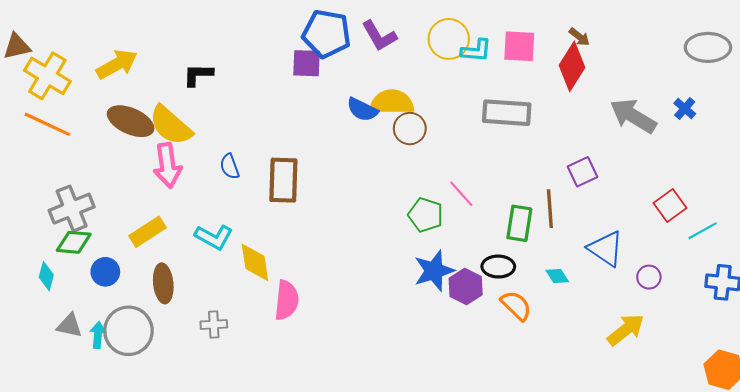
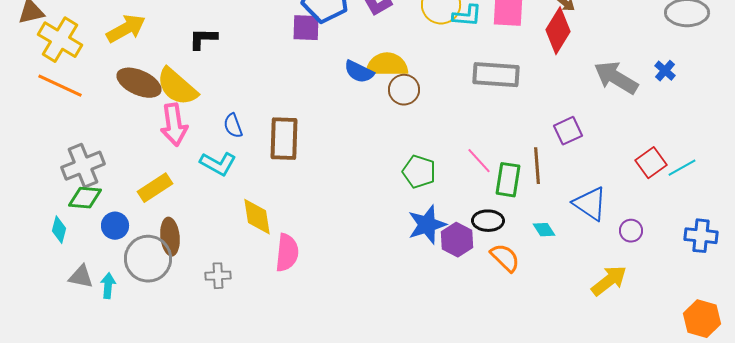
pink line: (461, 194) -> (479, 161), moved
cyan line: (703, 231) -> (682, 168), moved
cyan L-shape: (214, 237) -> (218, 164), moved
gray circle: (128, 331) -> (148, 259), moved

